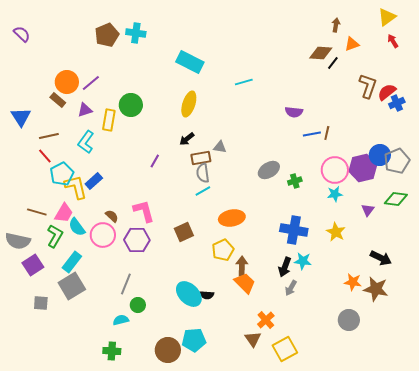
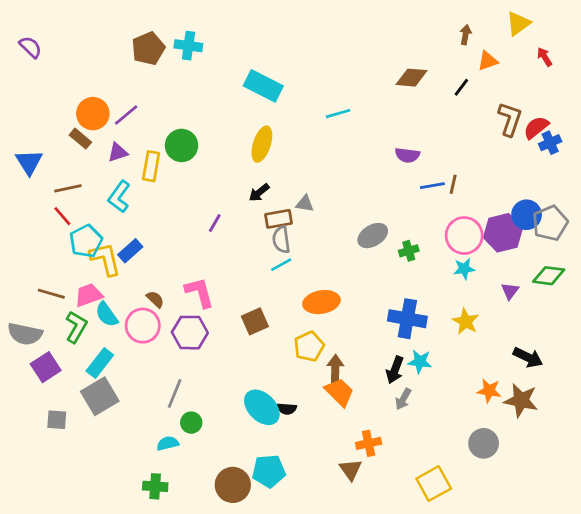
yellow triangle: (387, 17) -> (518, 24), moved
brown diamond: (321, 53) -> (412, 78), moved
pink trapezoid: (64, 213) -> (89, 295), turned -140
orange cross: (266, 320) -> (369, 443), turned 30
yellow square: (285, 349) -> (434, 484), moved

